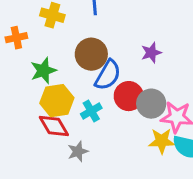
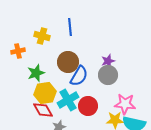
red circle: (129, 96) -> (88, 106), moved
gray circle: (151, 104) -> (108, 75), moved
cyan cross: (91, 111) -> (68, 100), size x1.5

